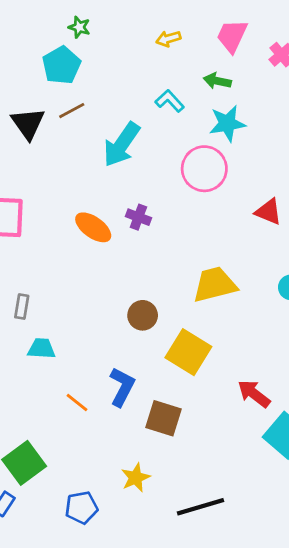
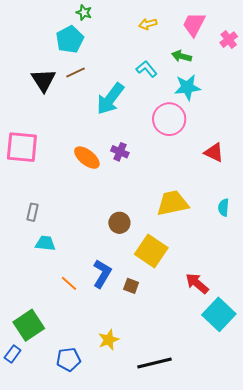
brown square: (164, 418) -> (131, 286), moved, size x0.6

